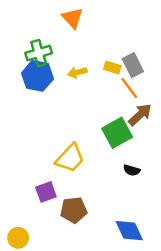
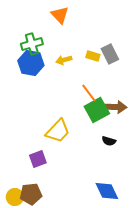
orange line: (129, 88) -> (89, 93), moved
brown arrow: (140, 115) -> (116, 107), moved, turned 45
brown pentagon: (74, 210) -> (31, 194), moved

